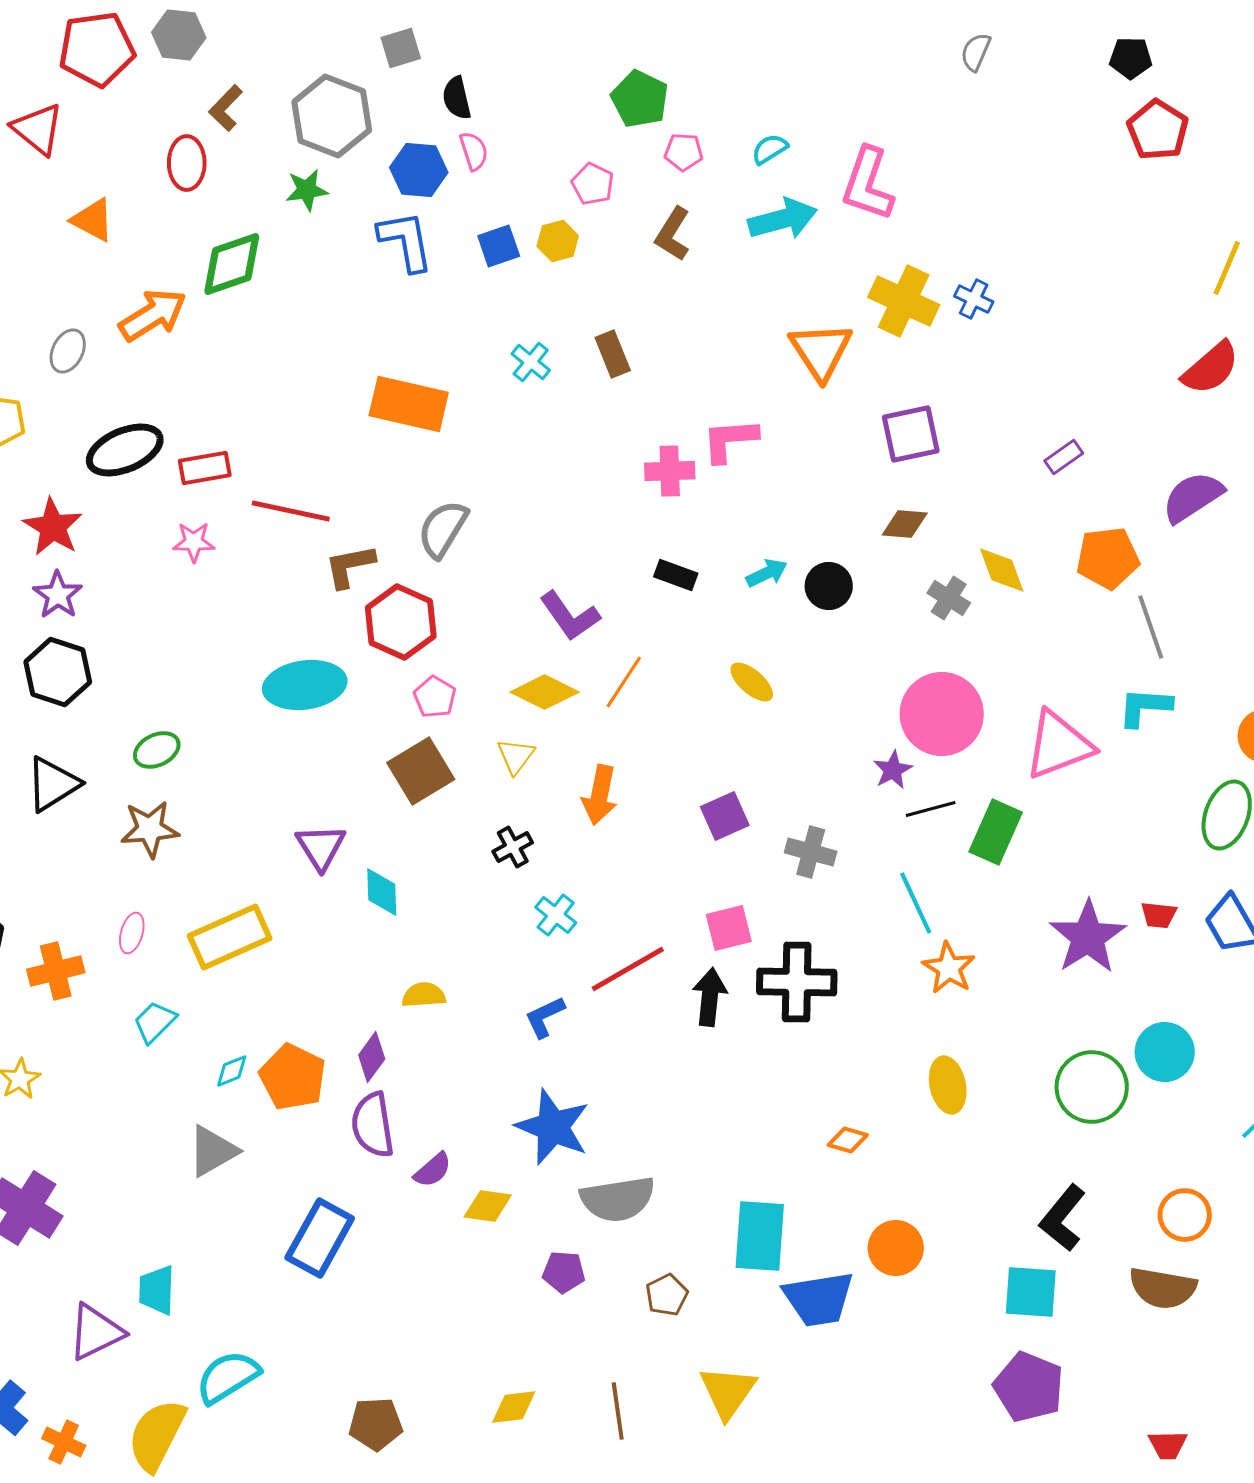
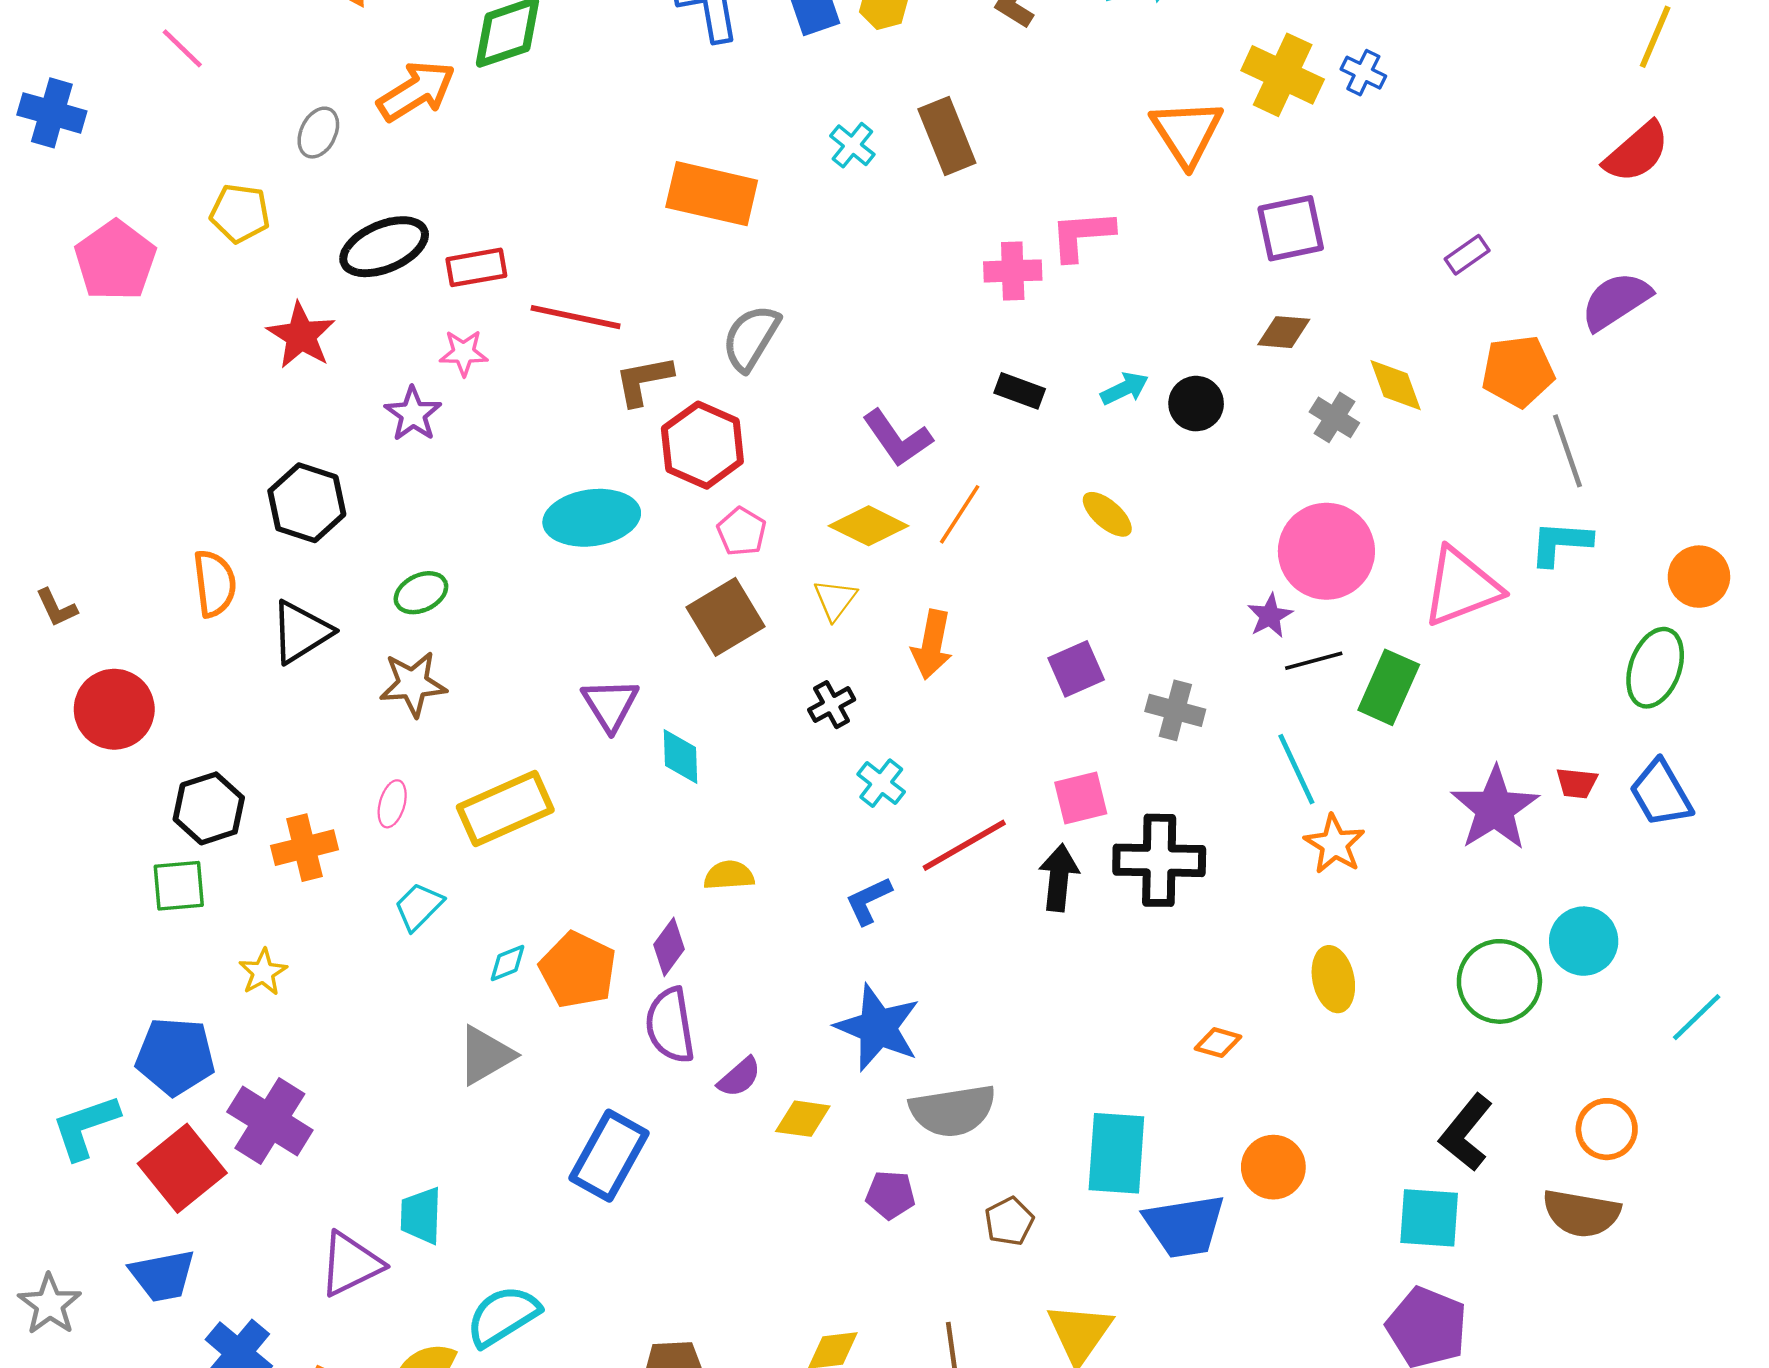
brown rectangle: (613, 354) -> (947, 136), size x1.4
purple star: (58, 595) -> (413, 414), moved

